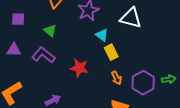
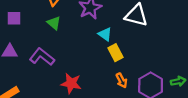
green triangle: (50, 31) -> (54, 23), moved
red star: (79, 68) -> (71, 83), moved

